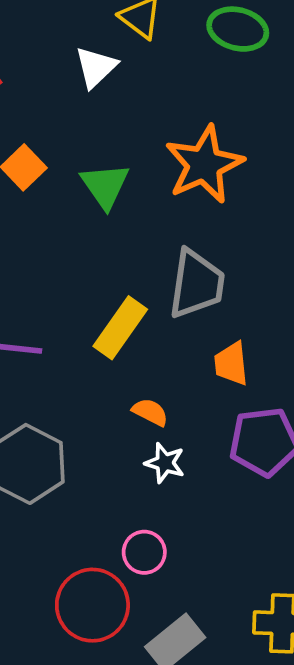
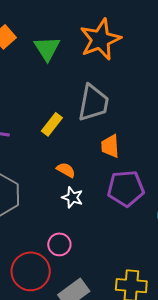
yellow rectangle: (120, 328) -> (52, 124), size x0.7

